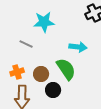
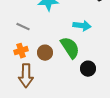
gray line: (26, 44) -> (23, 27), moved
black circle: (53, 90) -> (88, 69), moved

